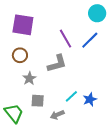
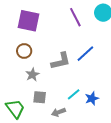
purple line: (66, 39) -> (75, 17), moved
blue line: (90, 40) -> (85, 54), moved

